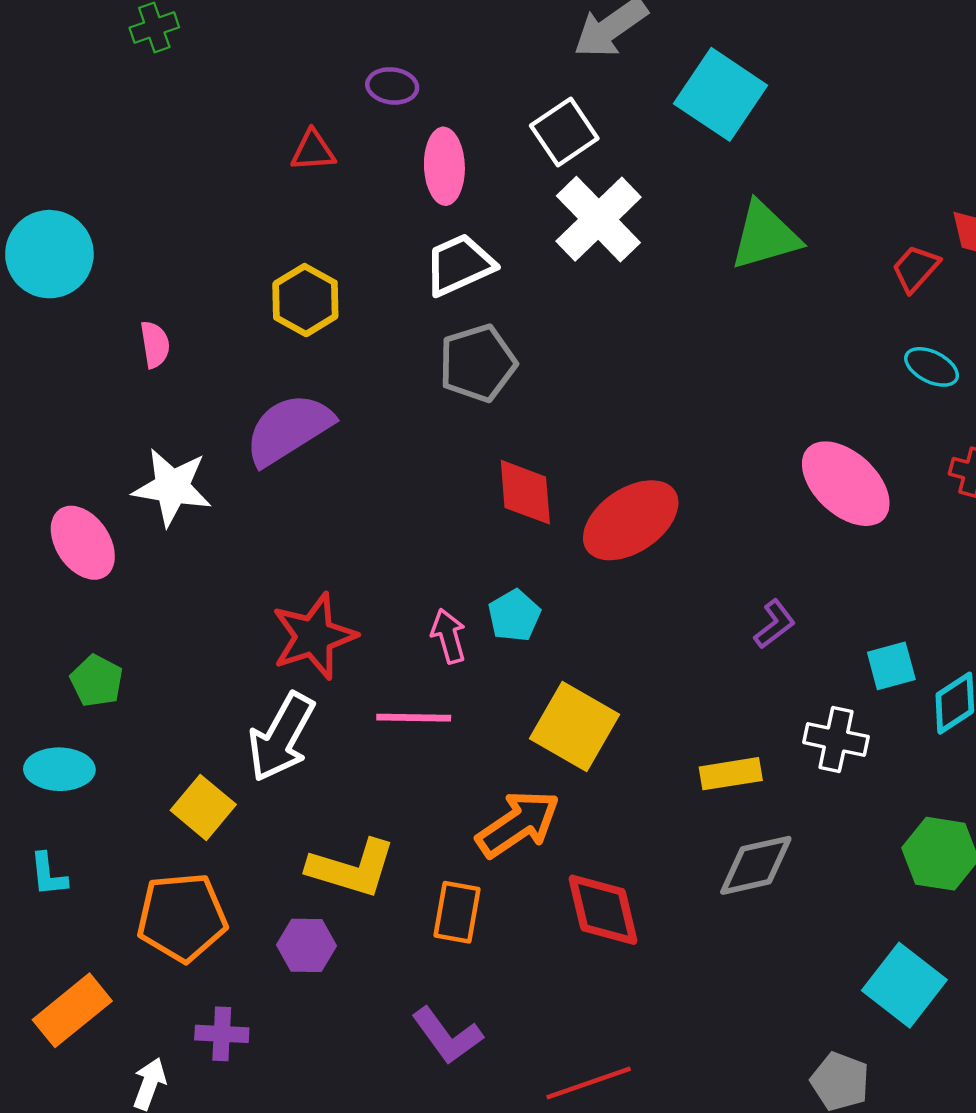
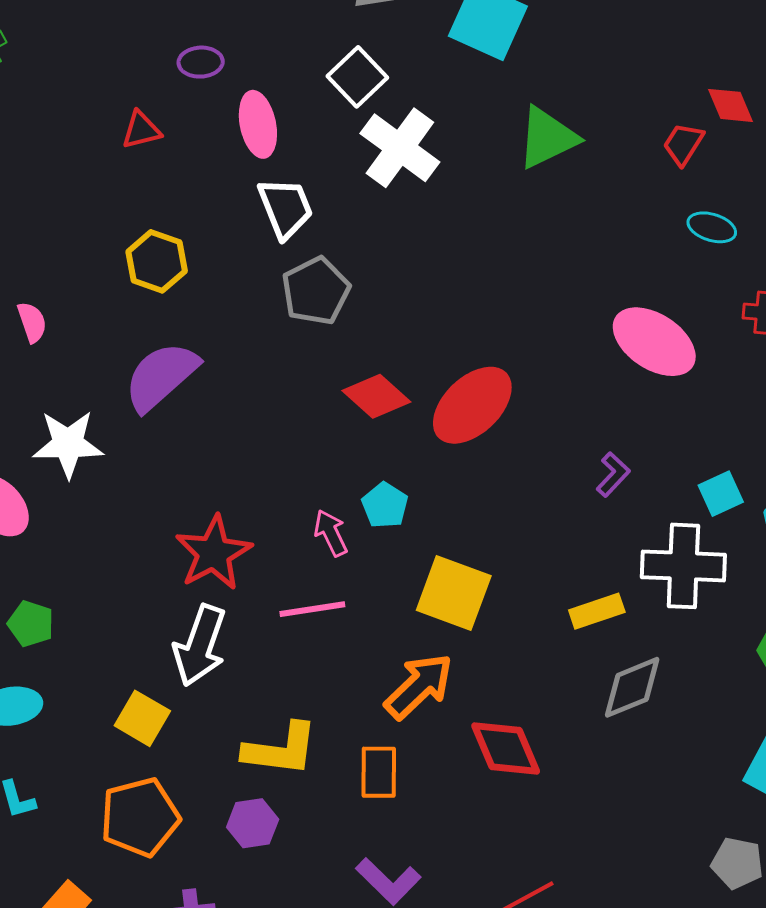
white trapezoid: (459, 265) -> (285, 208), turned 102
red diamond: (525, 492) -> (376, 396), turned -34
white cross: (836, 740) -> (683, 566), size x1.5

